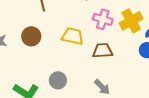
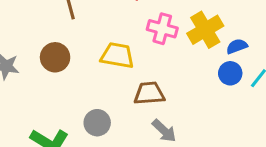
brown trapezoid: (103, 51) -> (149, 93), moved

